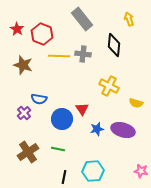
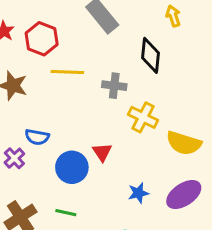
gray cross: (83, 54) -> (114, 86), moved
yellow semicircle: (136, 103) -> (184, 143), size x1.6
blue star: (97, 129) -> (138, 193), moved
purple ellipse: (123, 130) -> (184, 195), moved, turned -50

